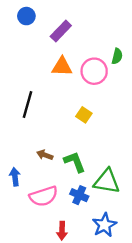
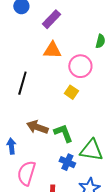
pink circle: (94, 71) -> (80, 66), moved
brown arrow: (45, 155) -> (37, 127), size x1.5
pink semicircle: (44, 196) -> (26, 173), moved, turned 125

